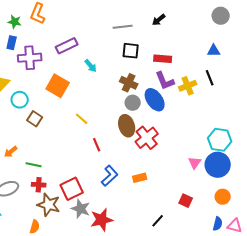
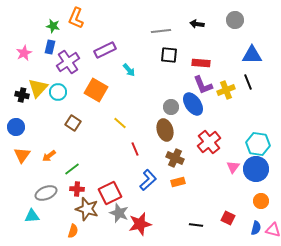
gray circle: (221, 16) -> (235, 20), moved
black arrow: (159, 20) -> (197, 24), turned 48
blue triangle: (214, 51) -> (252, 55), size x1.5
purple cross: (30, 58) -> (68, 62), turned -30
brown cross: (129, 83) -> (175, 158), moved
cyan circle: (20, 100) -> (58, 92), moved
red cross: (147, 138) -> (209, 142), moved
green line: (34, 165) -> (72, 169), turned -49
red square: (186, 201) -> (228, 218), moved
black line: (158, 221) -> (196, 225), turned 56

